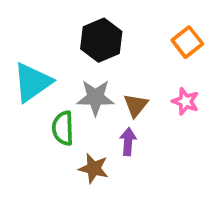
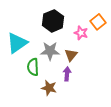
pink star: (185, 101) -> (81, 33), moved

